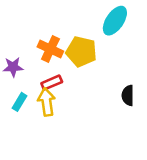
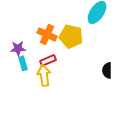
cyan rectangle: (19, 102) -> (23, 63), moved, turned -48

